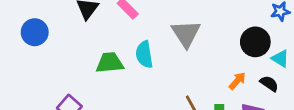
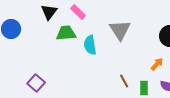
green trapezoid: (110, 63) -> (66, 33), moved

